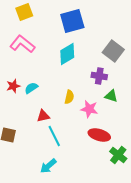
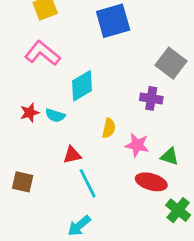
cyan diamond: (67, 54) -> (82, 86), moved
cyan semicircle: (31, 88) -> (55, 115), turned -128
green triangle: (111, 96) -> (170, 156), moved

